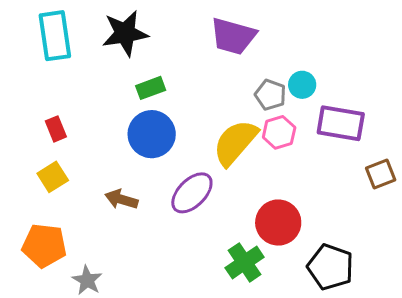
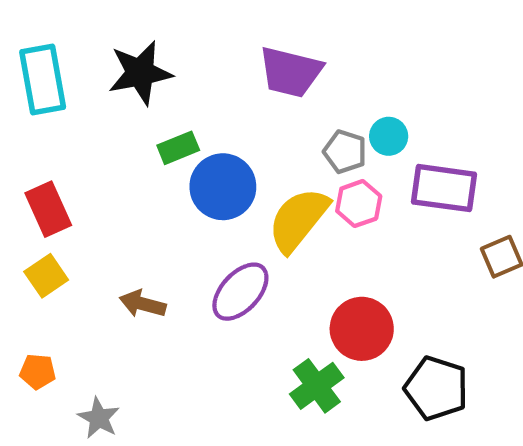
red rectangle: (56, 129) -> (48, 209), size x1.5
blue circle: (152, 134) -> (223, 187), moved
orange pentagon: (44, 245) -> (38, 371), size x0.6

